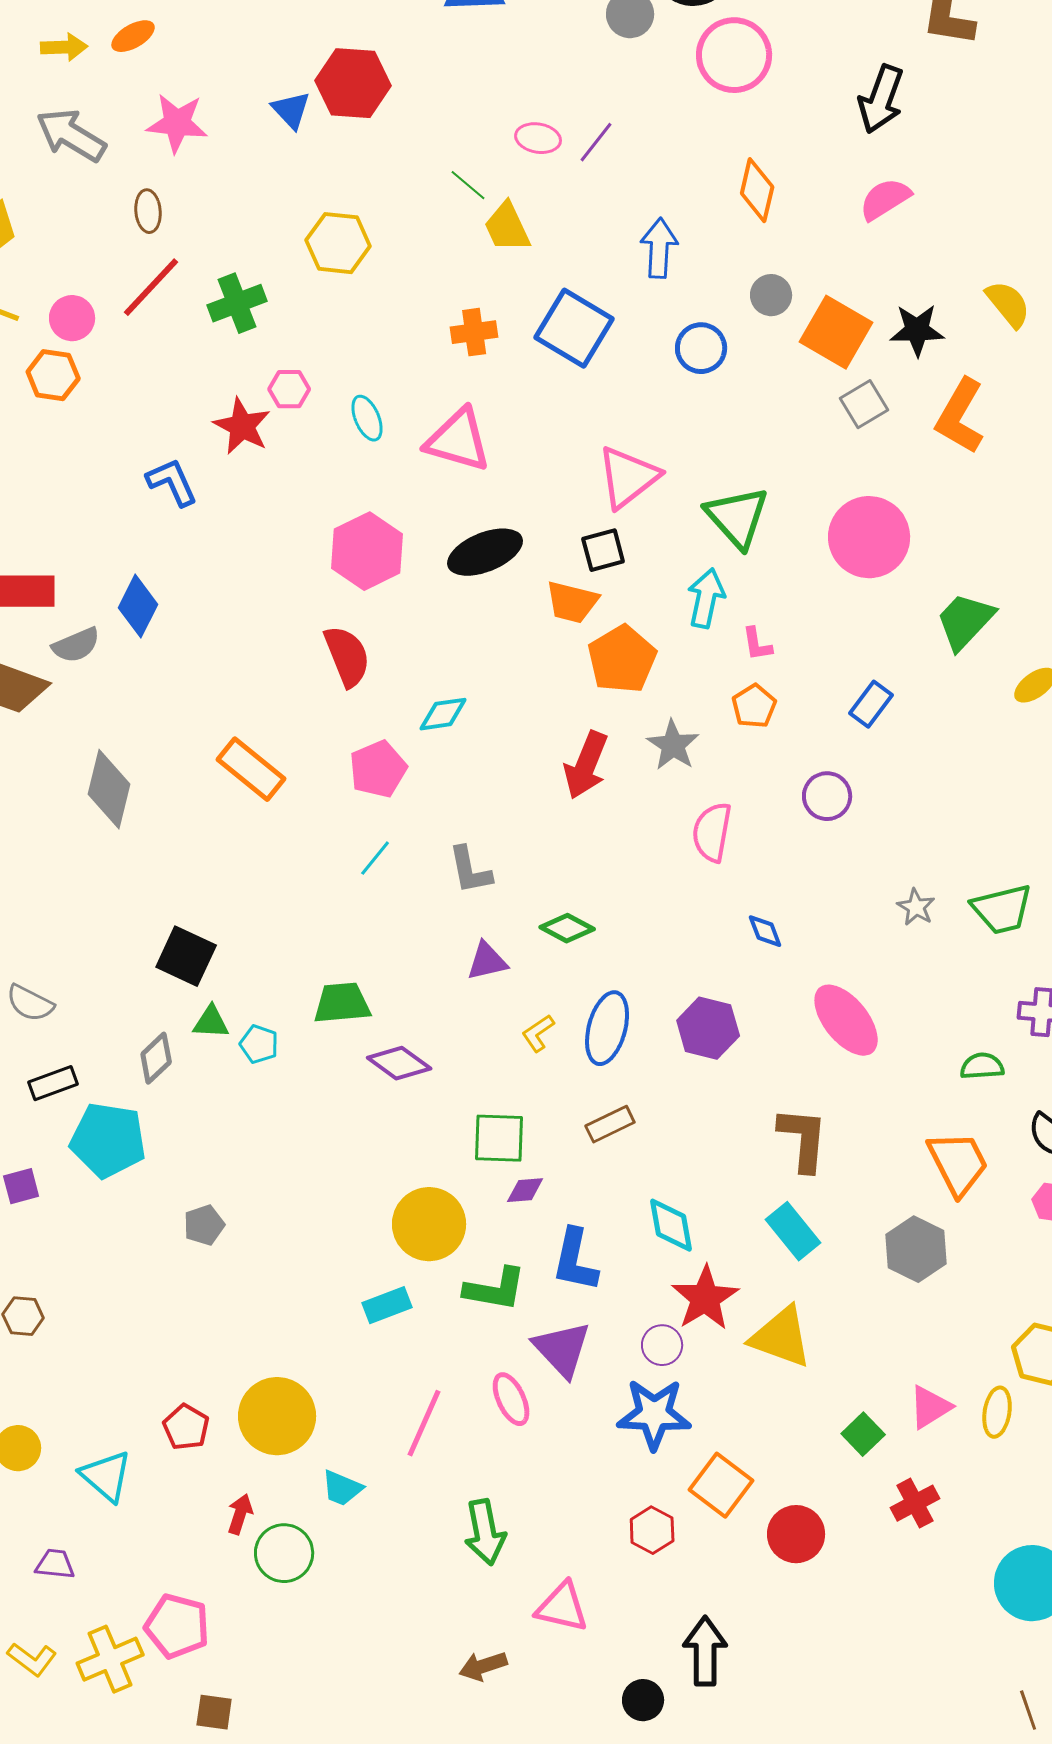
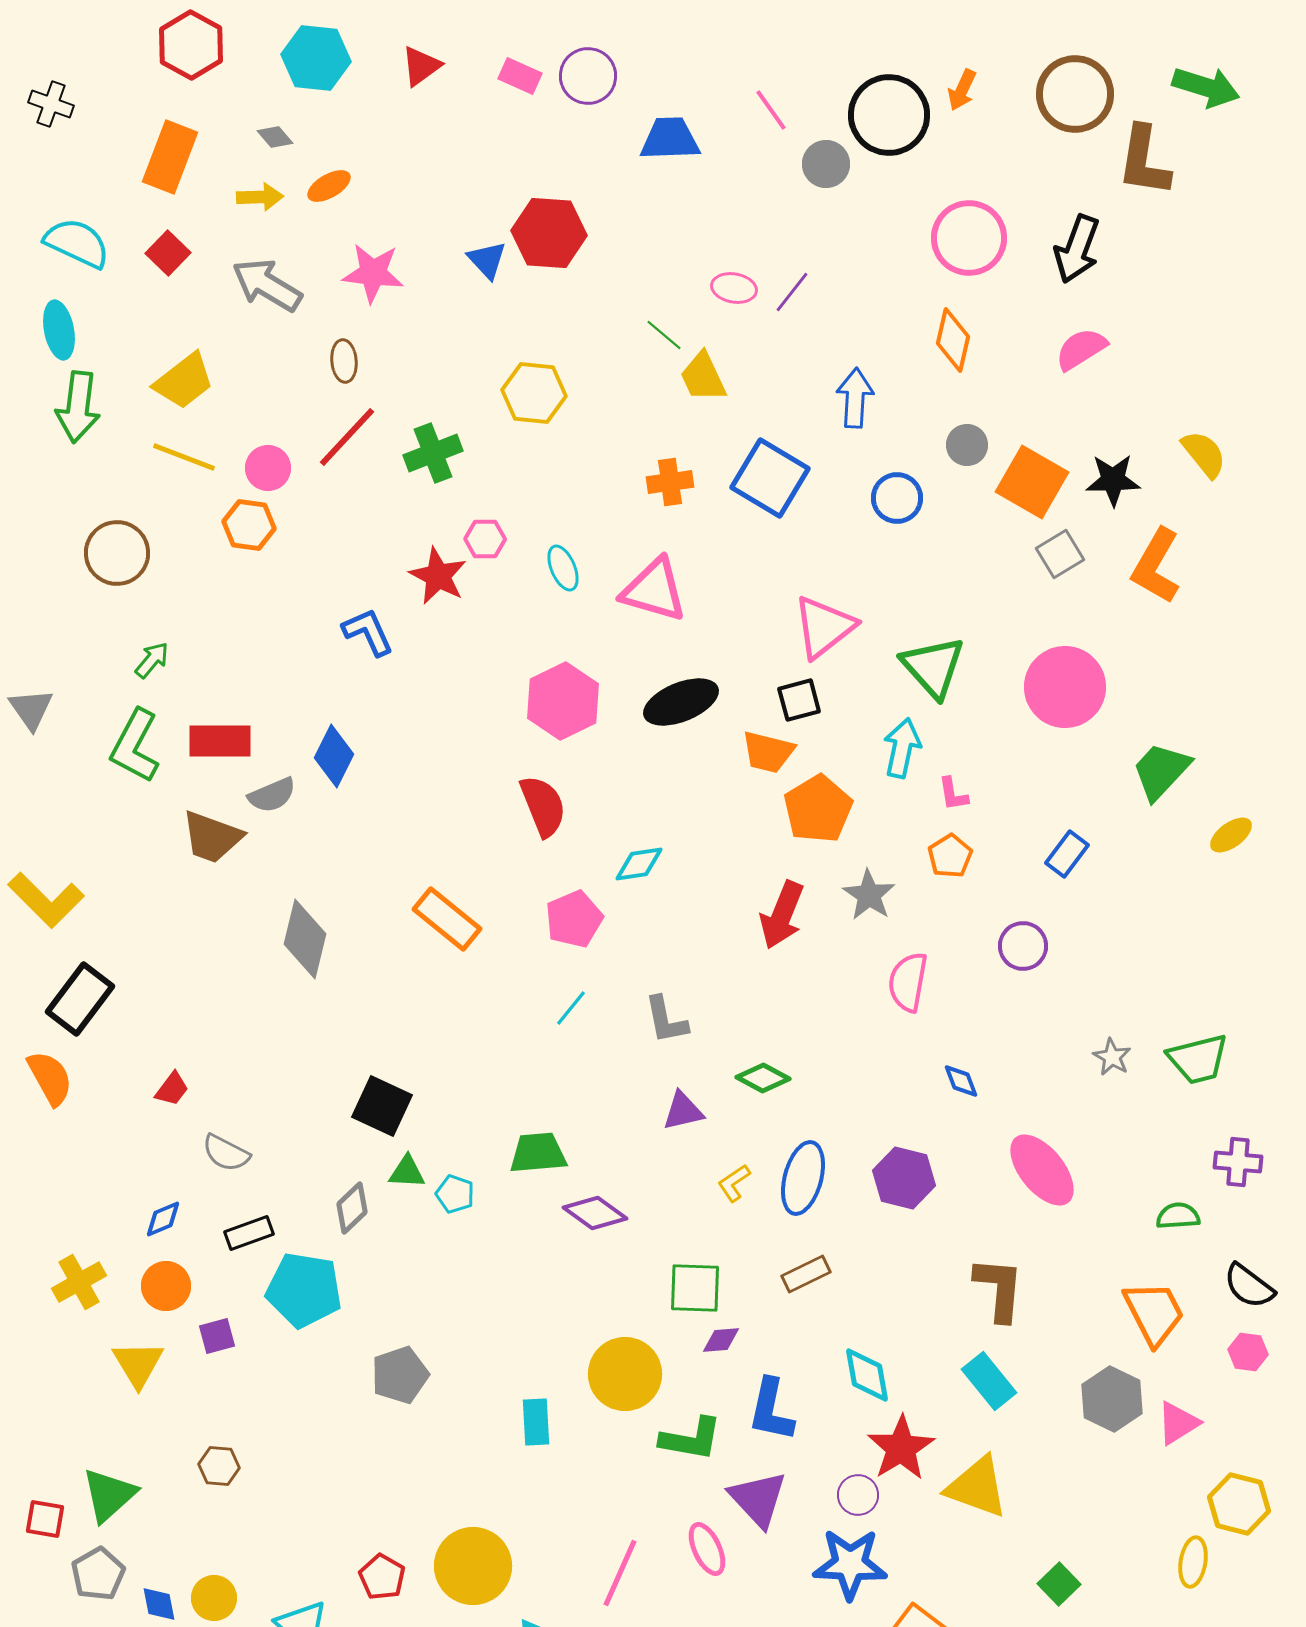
pink circle: (734, 55) -> (969, 238), moved
gray pentagon: (204, 1225) -> (400, 1375), size x1.4
cyan rectangle: (387, 1305) -> (536, 1422), moved, turned -72
pink triangle: (930, 1407) -> (1178, 1423), moved

